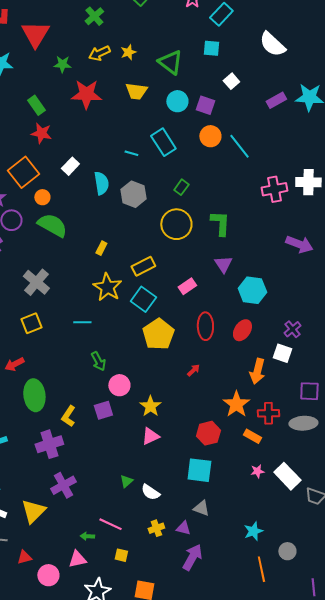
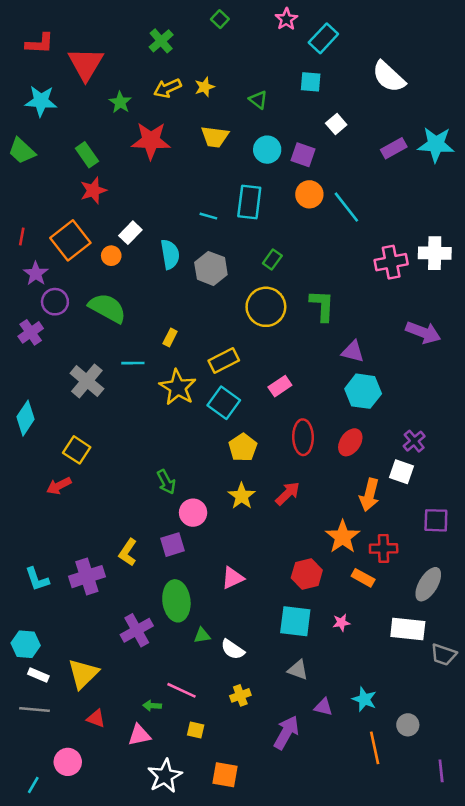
green triangle: (170, 62) -> (258, 100), size x0.6
green star: (62, 64) -> (120, 102), turned 30
red star: (41, 133) -> (93, 190), turned -30
cyan rectangle: (163, 142) -> (249, 202), turned 40
orange circle: (42, 197) -> (111, 256), moved
purple triangle: (223, 264) -> (353, 352), moved, turned -42
cyan line: (82, 322) -> (133, 363), moved
yellow square: (31, 323) -> (77, 450), moved, turned -35
yellow pentagon: (158, 334) -> (243, 447), size x0.7
red arrow: (193, 370) -> (288, 493), size x1.5
green ellipse: (34, 395) -> (176, 601), moved
yellow star: (150, 406) -> (242, 496), moved
gray ellipse: (303, 423) -> (428, 584), moved, turned -56
purple cross: (49, 444) -> (87, 577), moved
pink star: (257, 471) -> (341, 623), moved
white rectangle: (287, 476) -> (408, 629), turned -40
green triangle: (126, 481) -> (202, 635), turned 32
purple cross: (63, 485) -> (137, 630), moved
purple triangle: (183, 528) -> (323, 707), moved
cyan star: (253, 531) -> (364, 699), turned -30
red triangle: (24, 557) -> (96, 718), moved, turned 35
pink circle: (48, 575) -> (68, 762), moved

